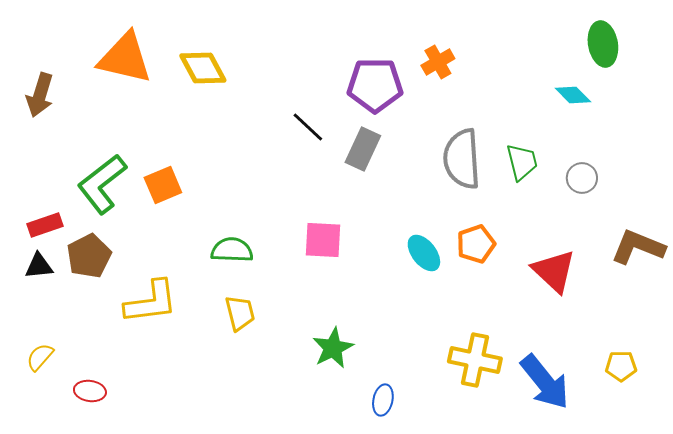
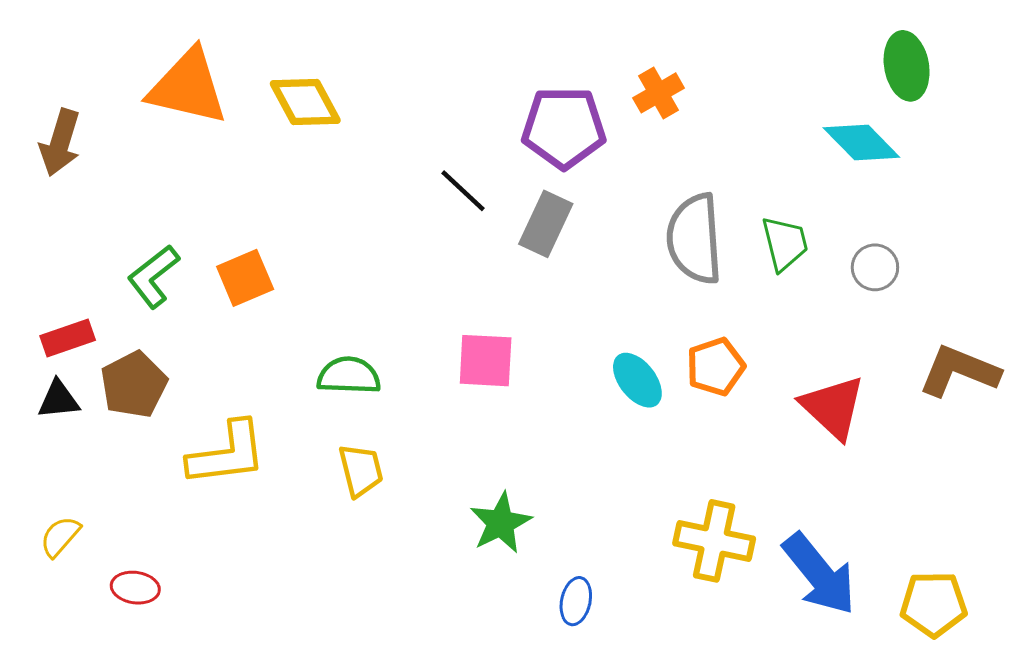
cyan diamond: (573, 95) -> (861, 143), size x1.4
green L-shape: (102, 184) -> (153, 276), size x0.7
yellow pentagon: (621, 366) -> (934, 604), moved, size x1.4

